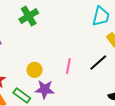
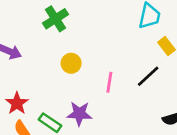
yellow circle: (35, 70) -> (71, 63), moved

